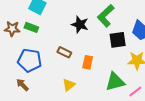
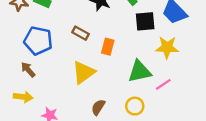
yellow triangle: (69, 85) -> (84, 72), size x1.5

